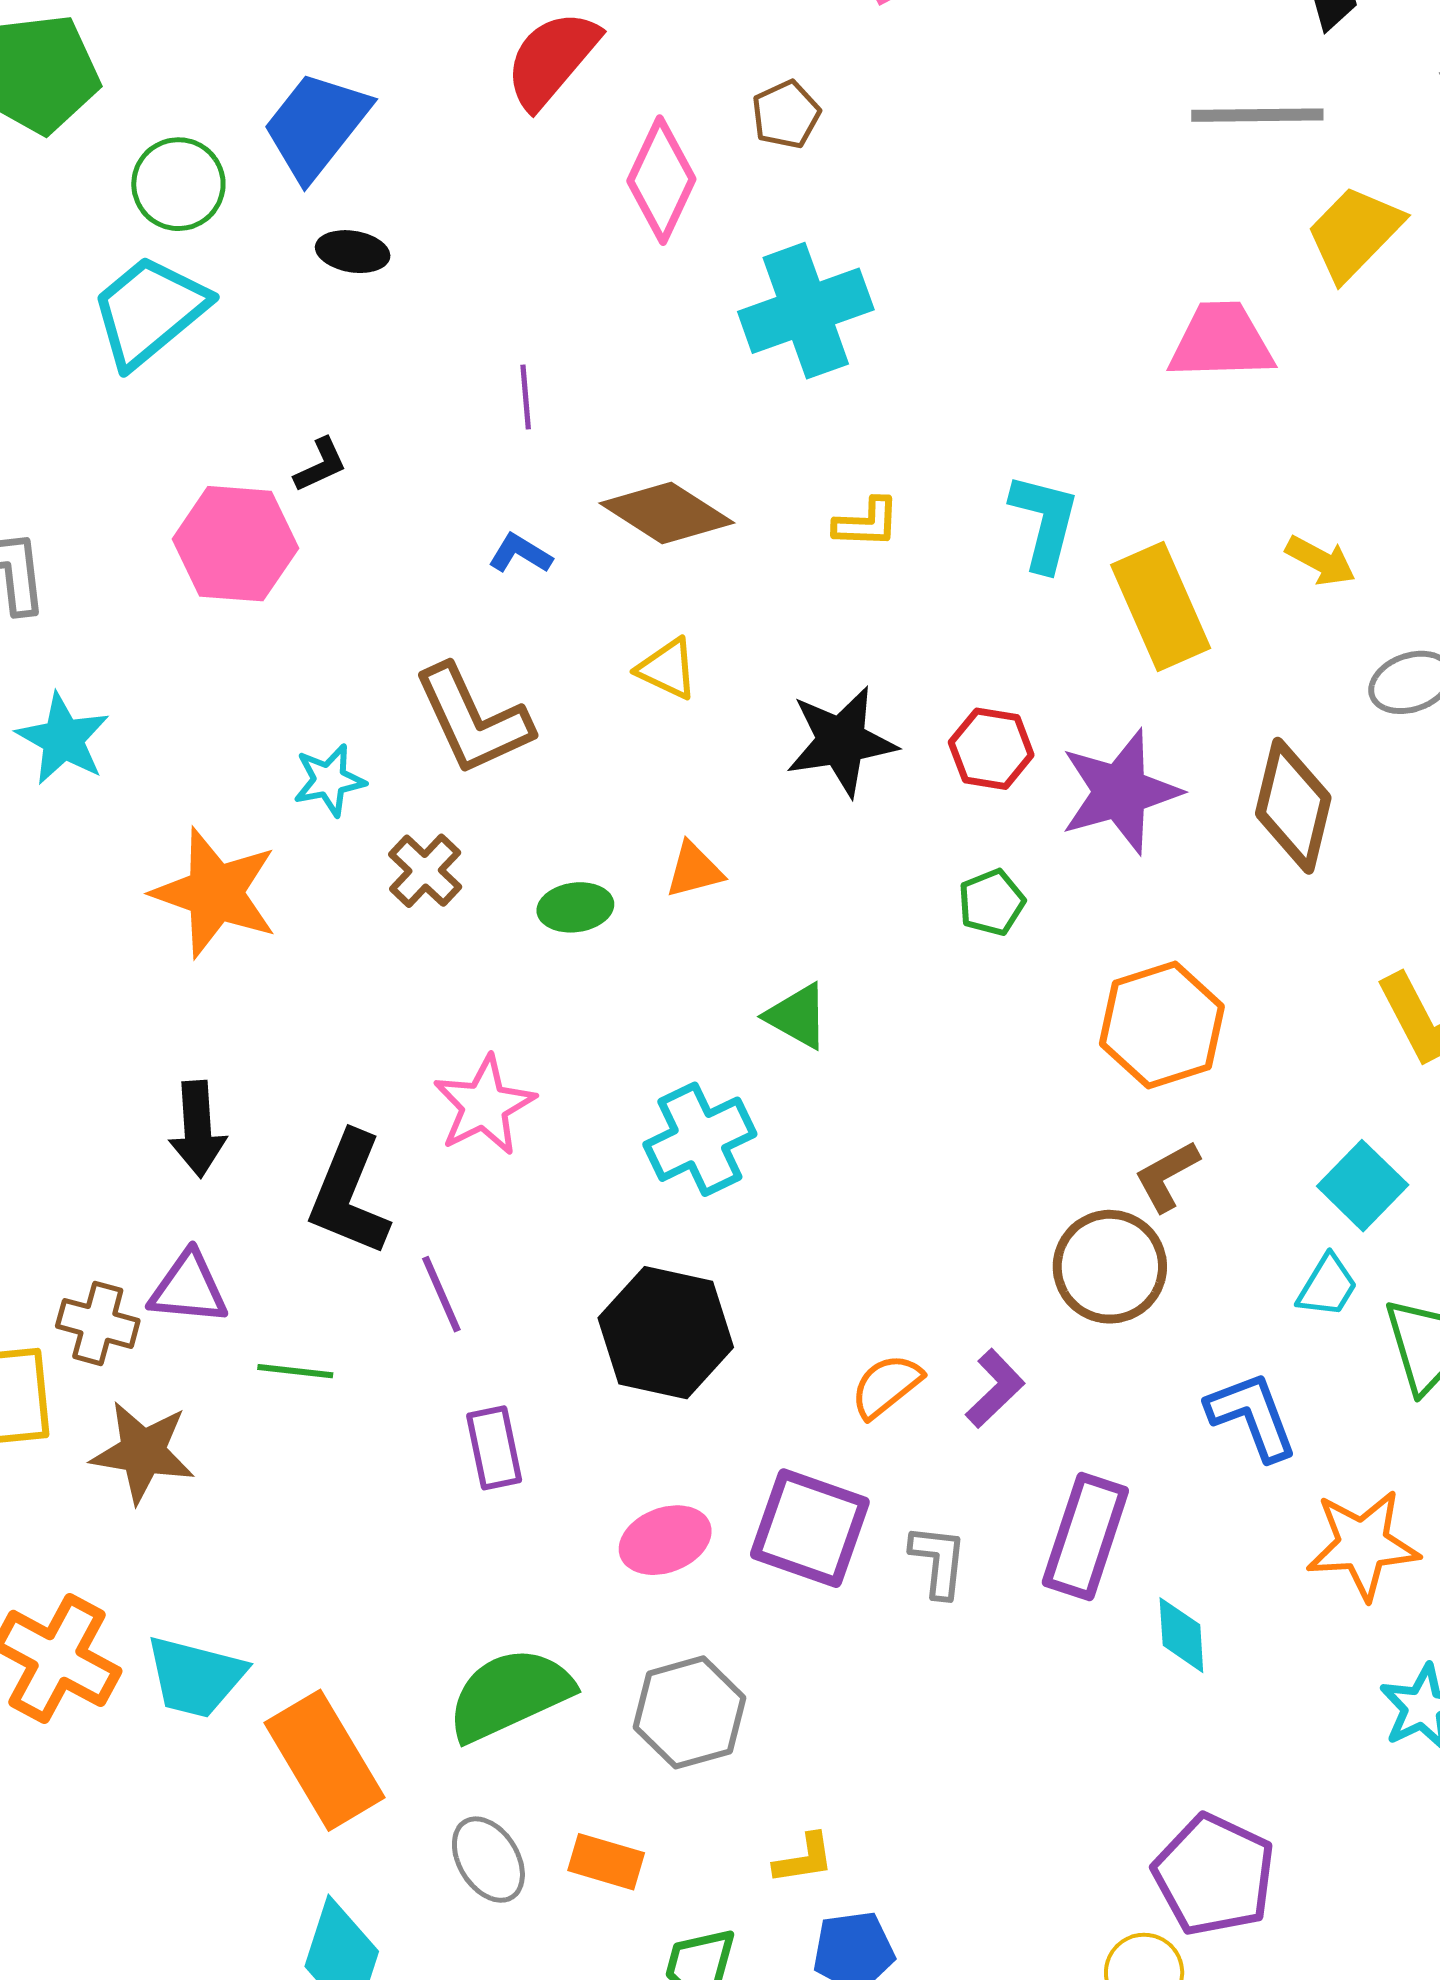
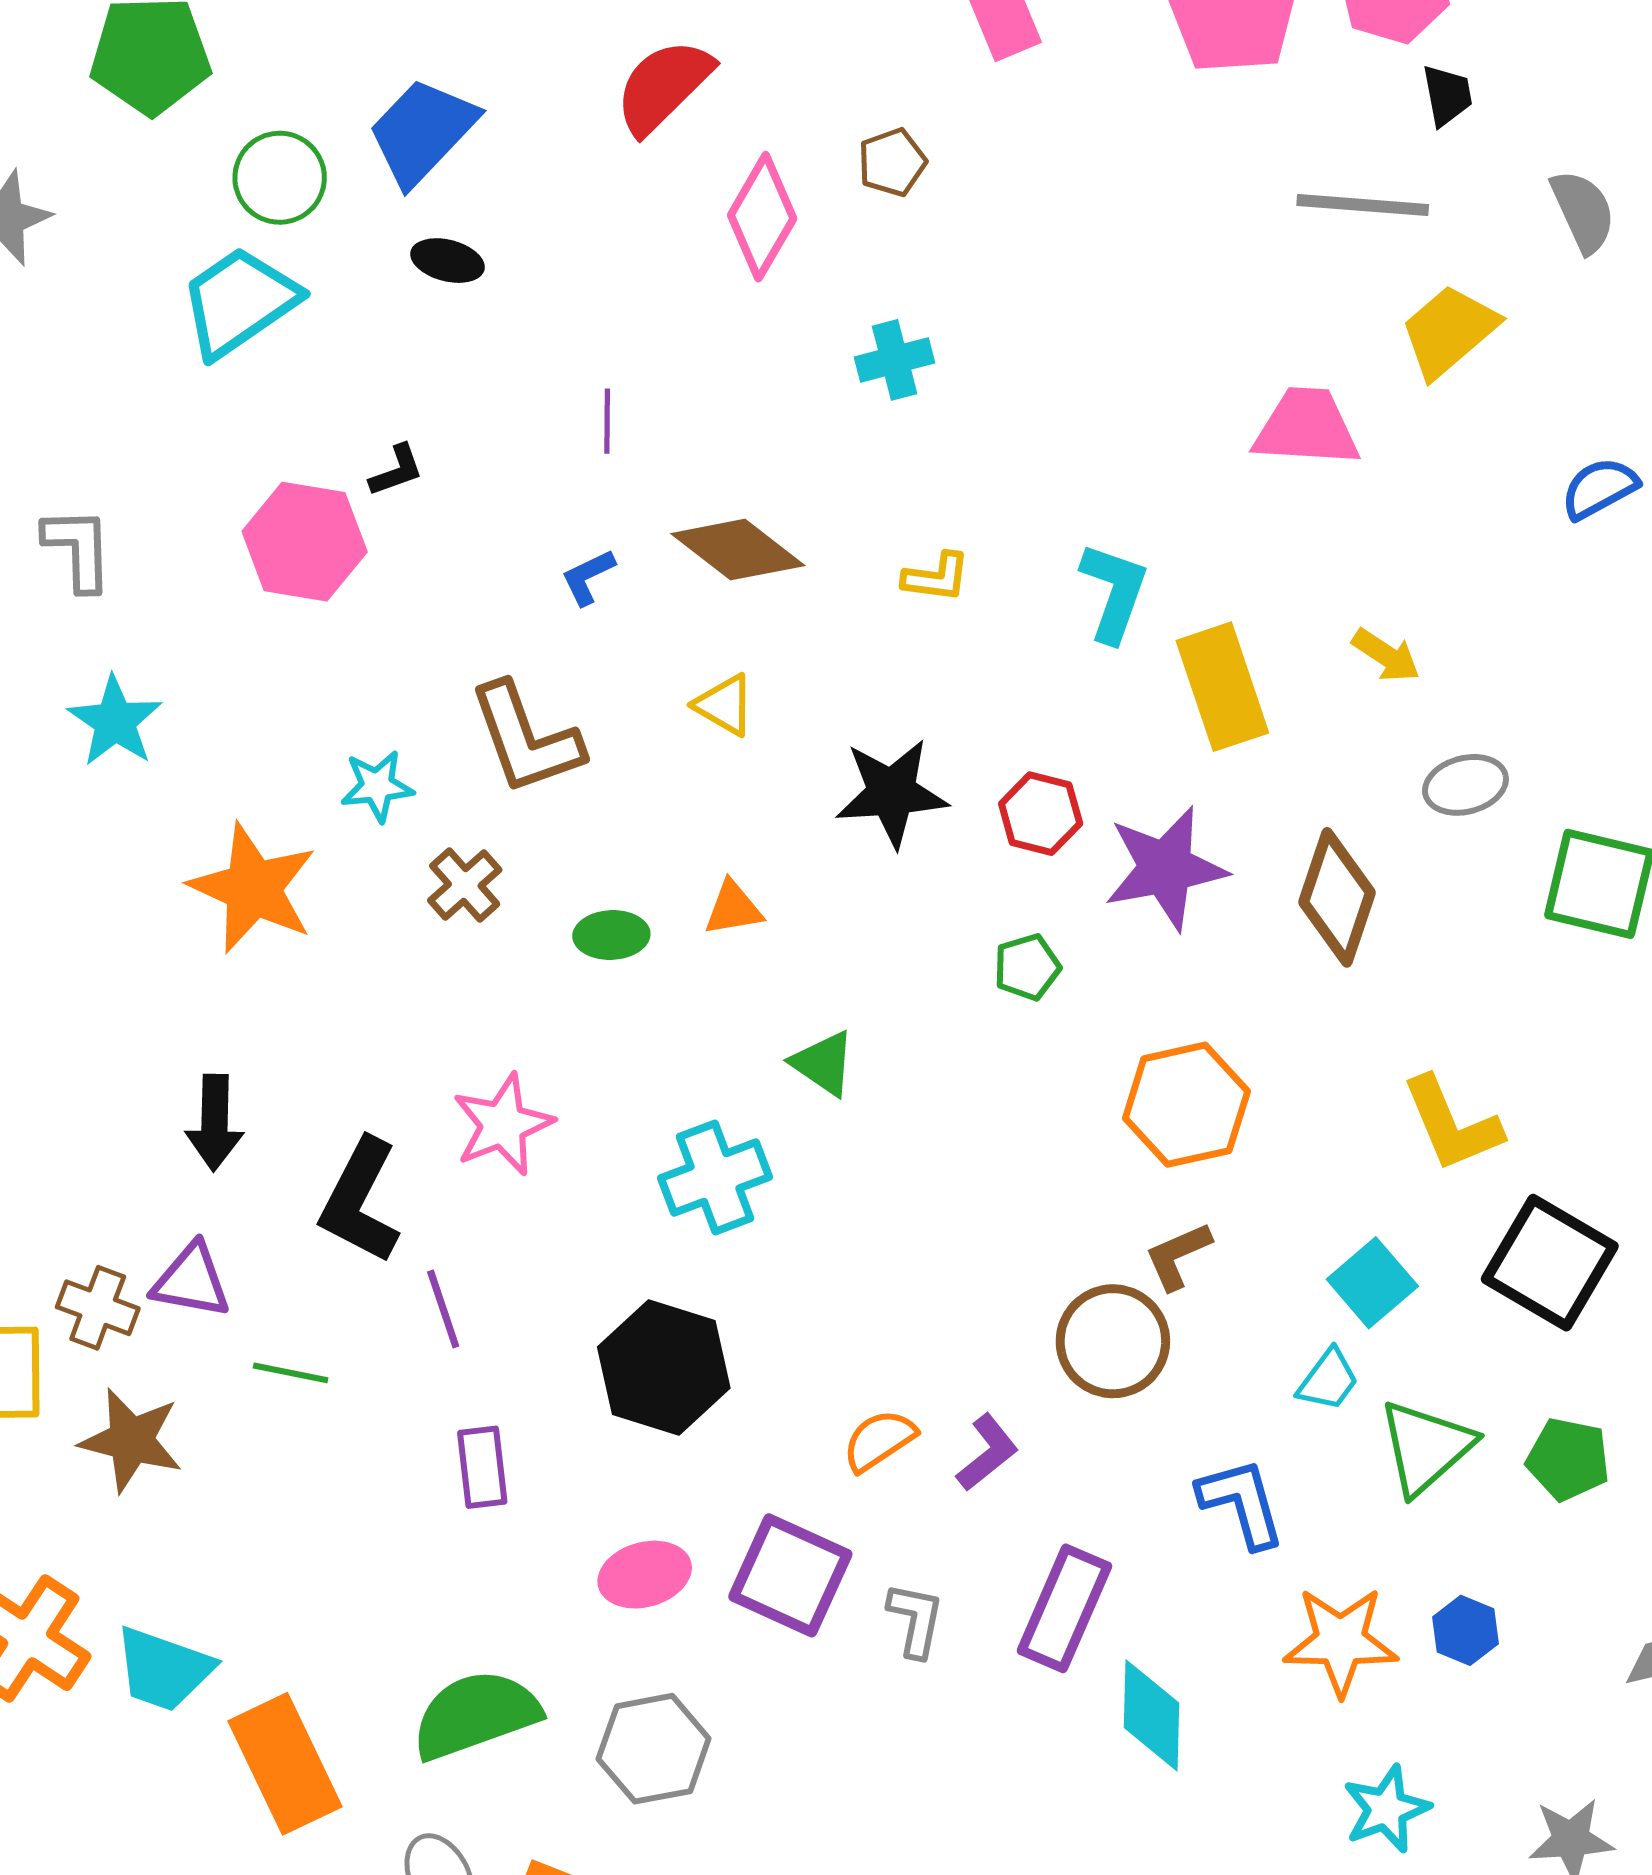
cyan cross: (806, 311) -> (895, 360), size x0.6
blue L-shape: (520, 554) -> (588, 577), turned -62
cyan diamond: (1181, 1635) -> (1152, 1715), size x1.4

